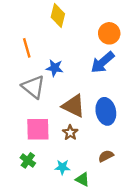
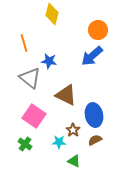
blue ellipse: (106, 111) -> (94, 115), moved
pink square: (38, 129) -> (34, 116), turned 35
brown star: (70, 133) -> (73, 130), moved
cyan star: (62, 167) -> (59, 142), moved

